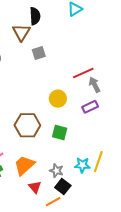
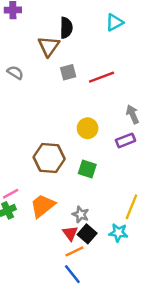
red line: (83, 73) -> (102, 77), moved
cyan star: (82, 165) -> (118, 233), moved
red triangle: (35, 187) -> (70, 233), moved

